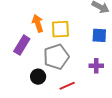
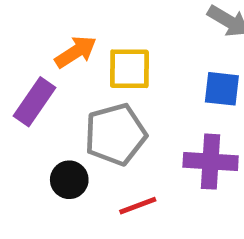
orange arrow: (38, 23) -> (76, 52), turned 72
purple cross: (96, 66) -> (211, 162), size x1.5

